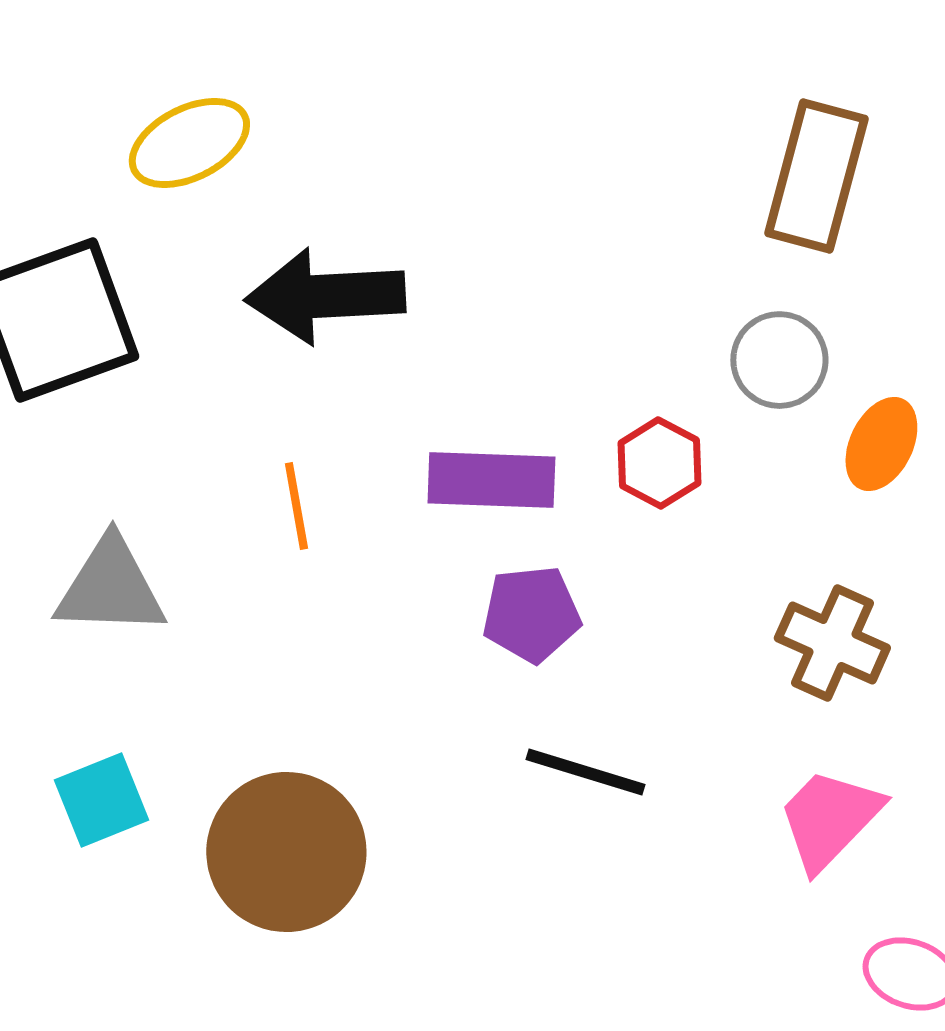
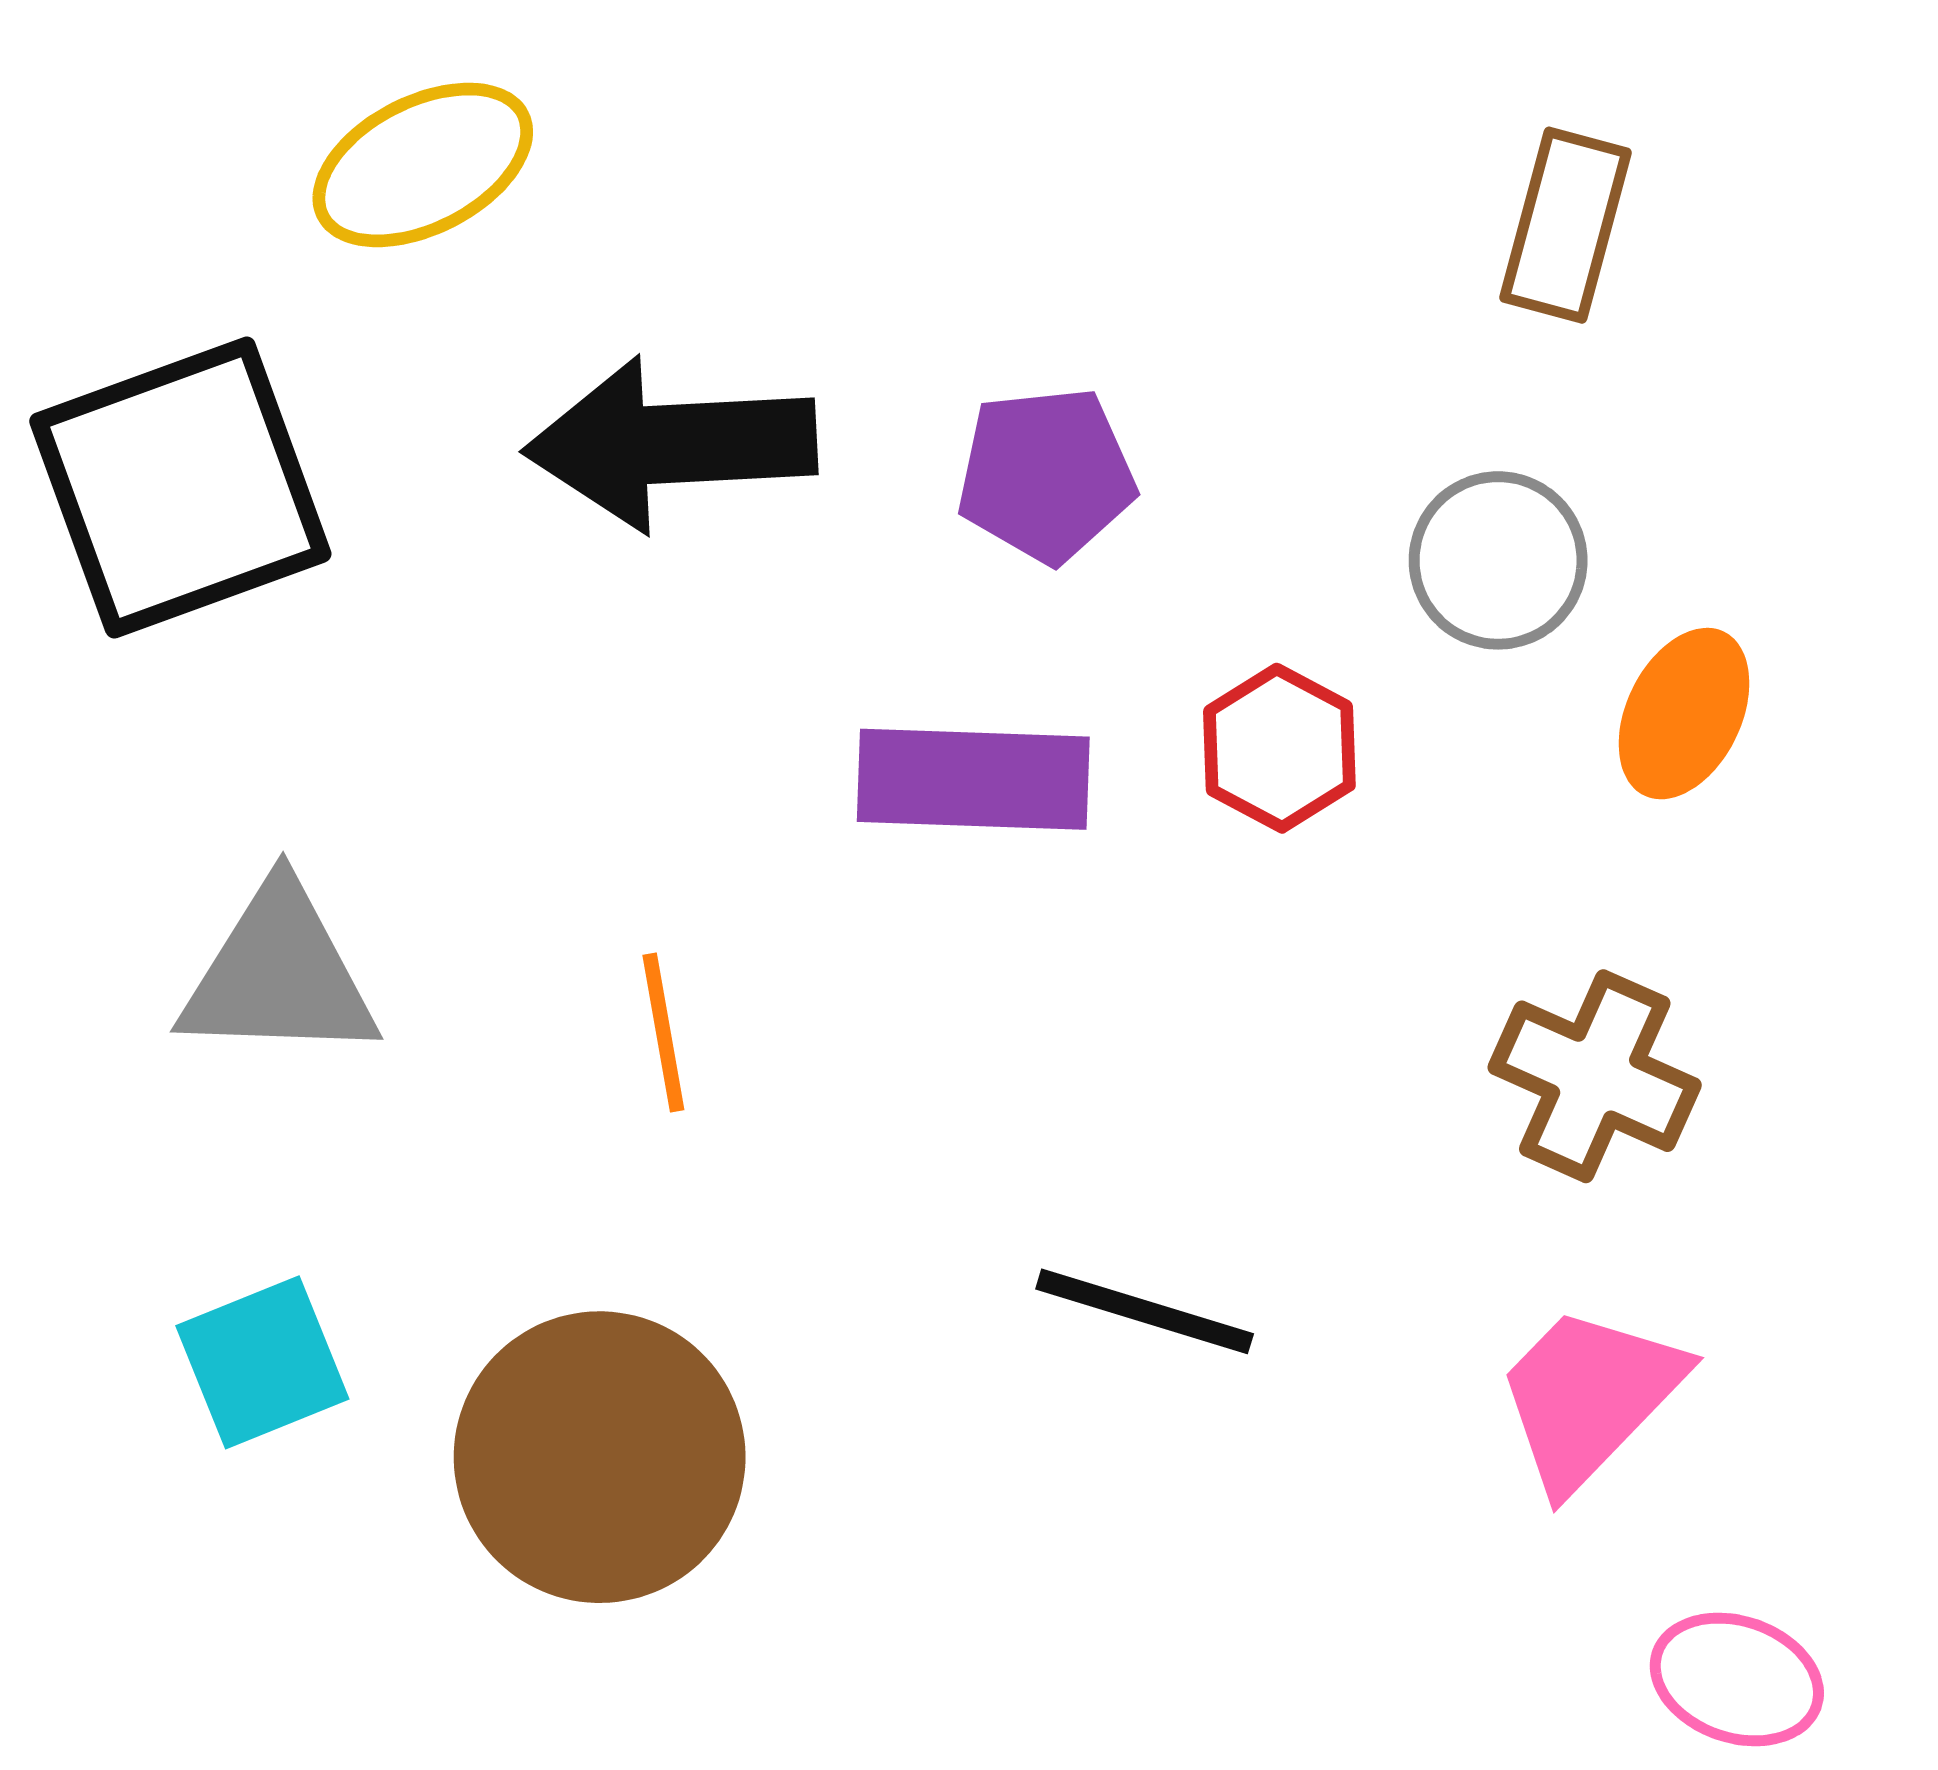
brown rectangle: (816, 176) -> (1566, 225), size x0.7
orange line: (296, 506) -> (663, 1032), moved
purple pentagon: (531, 614) -> (1046, 475), moved

